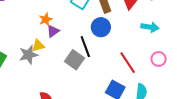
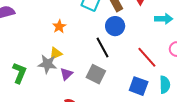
purple triangle: (53, 31) -> (66, 74), moved
gray star: (28, 55) -> (47, 64), turned 30
gray square: (75, 60) -> (96, 74), moved

